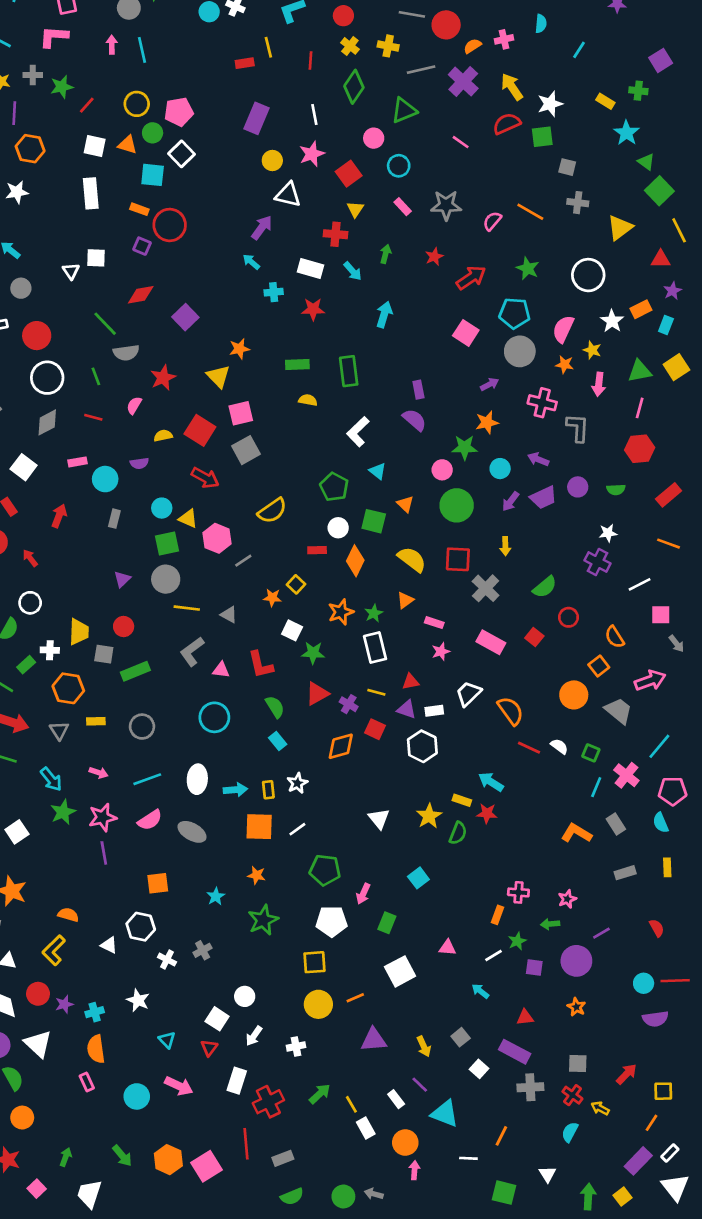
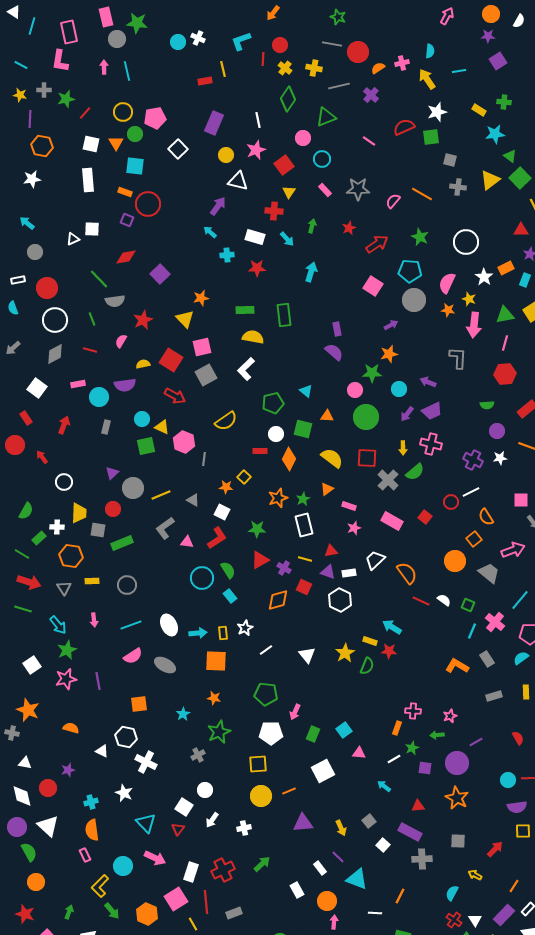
pink L-shape: (54, 37) -> (60, 61), turned -85
cyan line: (579, 50) -> (459, 71), turned 48
red line: (310, 60) -> (263, 59), moved
purple square: (661, 60) -> (498, 61), moved
purple cross: (463, 82) -> (371, 95), size x0.7
yellow arrow: (512, 87) -> (427, 79), moved
cyan star: (626, 133) -> (495, 134), turned 30
orange triangle: (128, 145) -> (116, 143), turned 42
white square: (181, 154) -> (178, 149), moved
yellow triangle: (620, 228) -> (490, 180), moved
white triangle: (71, 271) -> (73, 239), turned 40
pink arrow: (599, 384) -> (474, 325), size x1.4
yellow semicircle: (308, 400) -> (253, 337), size x1.5
pink cross: (542, 403) -> (431, 444), moved
white L-shape: (358, 432) -> (246, 369), moved
purple semicircle: (139, 463) -> (125, 385), size x1.5
green pentagon: (334, 487) -> (273, 403), turned 30
purple circle: (578, 487) -> (497, 431), moved
orange triangle: (405, 504) -> (327, 416), turned -40
white star: (608, 533) -> (500, 458), moved
gray line: (243, 561) -> (204, 459), turned -48
gray circle: (166, 579) -> (133, 488), moved
white line: (640, 584) -> (471, 492), moved
green semicircle: (545, 587) -> (415, 472), moved
white circle: (30, 603) -> (64, 482), moved
yellow line: (187, 608) -> (161, 495), turned -30
white square: (292, 630) -> (222, 512), moved
red L-shape: (260, 665) -> (217, 538), turned -110
cyan circle: (214, 717) -> (202, 578), moved
pink arrow: (99, 773) -> (94, 620), turned 64
white ellipse: (197, 779) -> (169, 625), turned -30
pink star: (103, 817) -> (66, 679), moved
cyan semicircle: (661, 823) -> (521, 658), turned 77
white line: (297, 829) -> (266, 650), moved
cyan square: (418, 878) -> (344, 730), moved
yellow L-shape: (54, 950) -> (100, 886), moved
gray cross: (203, 950) -> (198, 755), moved
white cross: (167, 960) -> (146, 762), size x1.5
purple star: (64, 1004) -> (68, 770), moved
orange star: (576, 1007) -> (457, 798), size x1.6
cyan triangle: (167, 1040) -> (146, 823), size x1.5
white rectangle: (237, 1081) -> (191, 872), moved
yellow square: (663, 1091) -> (523, 831), moved
red cross: (572, 1095) -> (454, 920), moved
yellow line: (351, 1104) -> (193, 924), moved
pink square: (206, 1166) -> (176, 899), moved
white triangle: (547, 1174) -> (475, 920), moved

